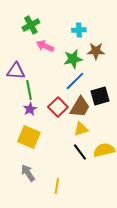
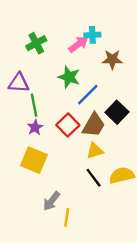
green cross: (31, 25) -> (36, 43), moved
pink arrow: (45, 46) -> (78, 44), moved, turned 120
green star: (73, 59) -> (69, 77), moved, turned 30
black square: (100, 96) -> (117, 112), turned -30
gray arrow: (28, 173) -> (51, 201), moved, turned -108

